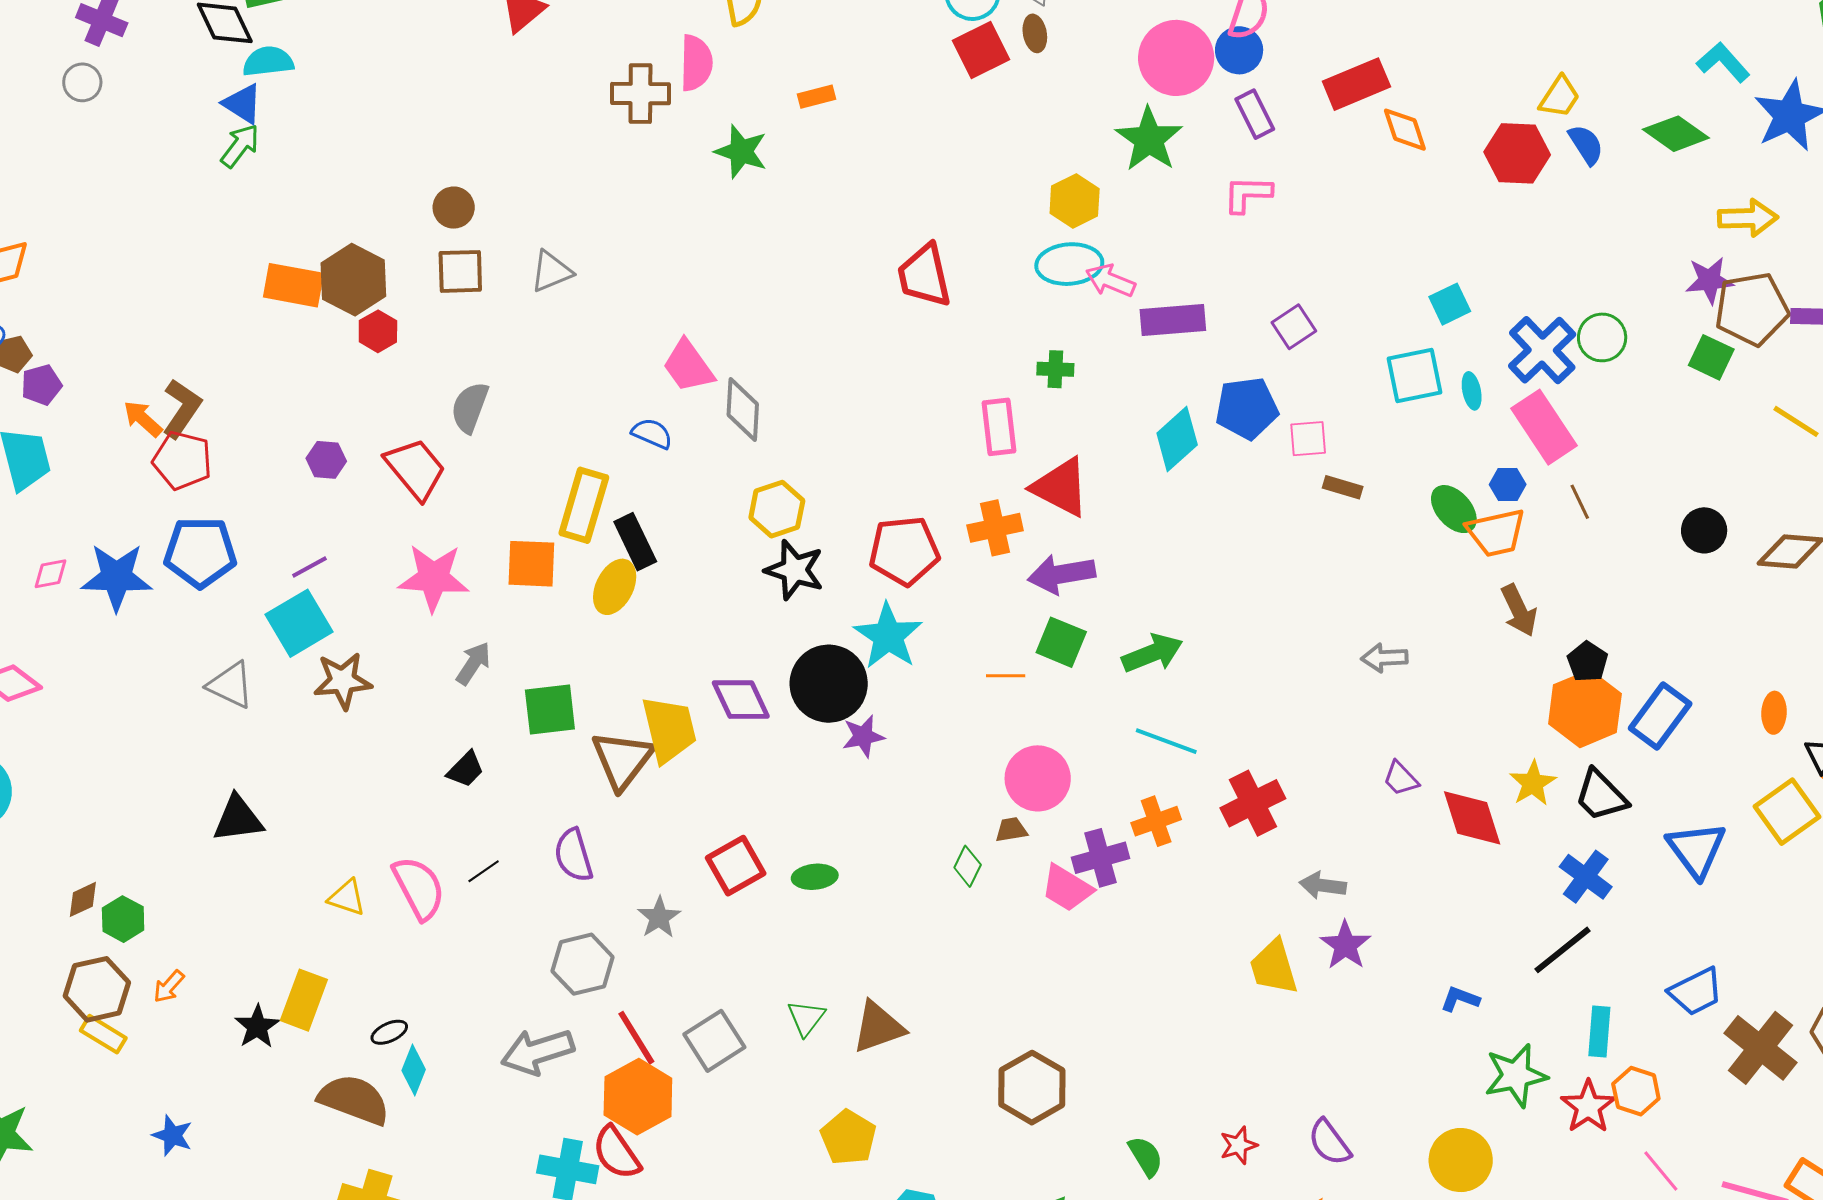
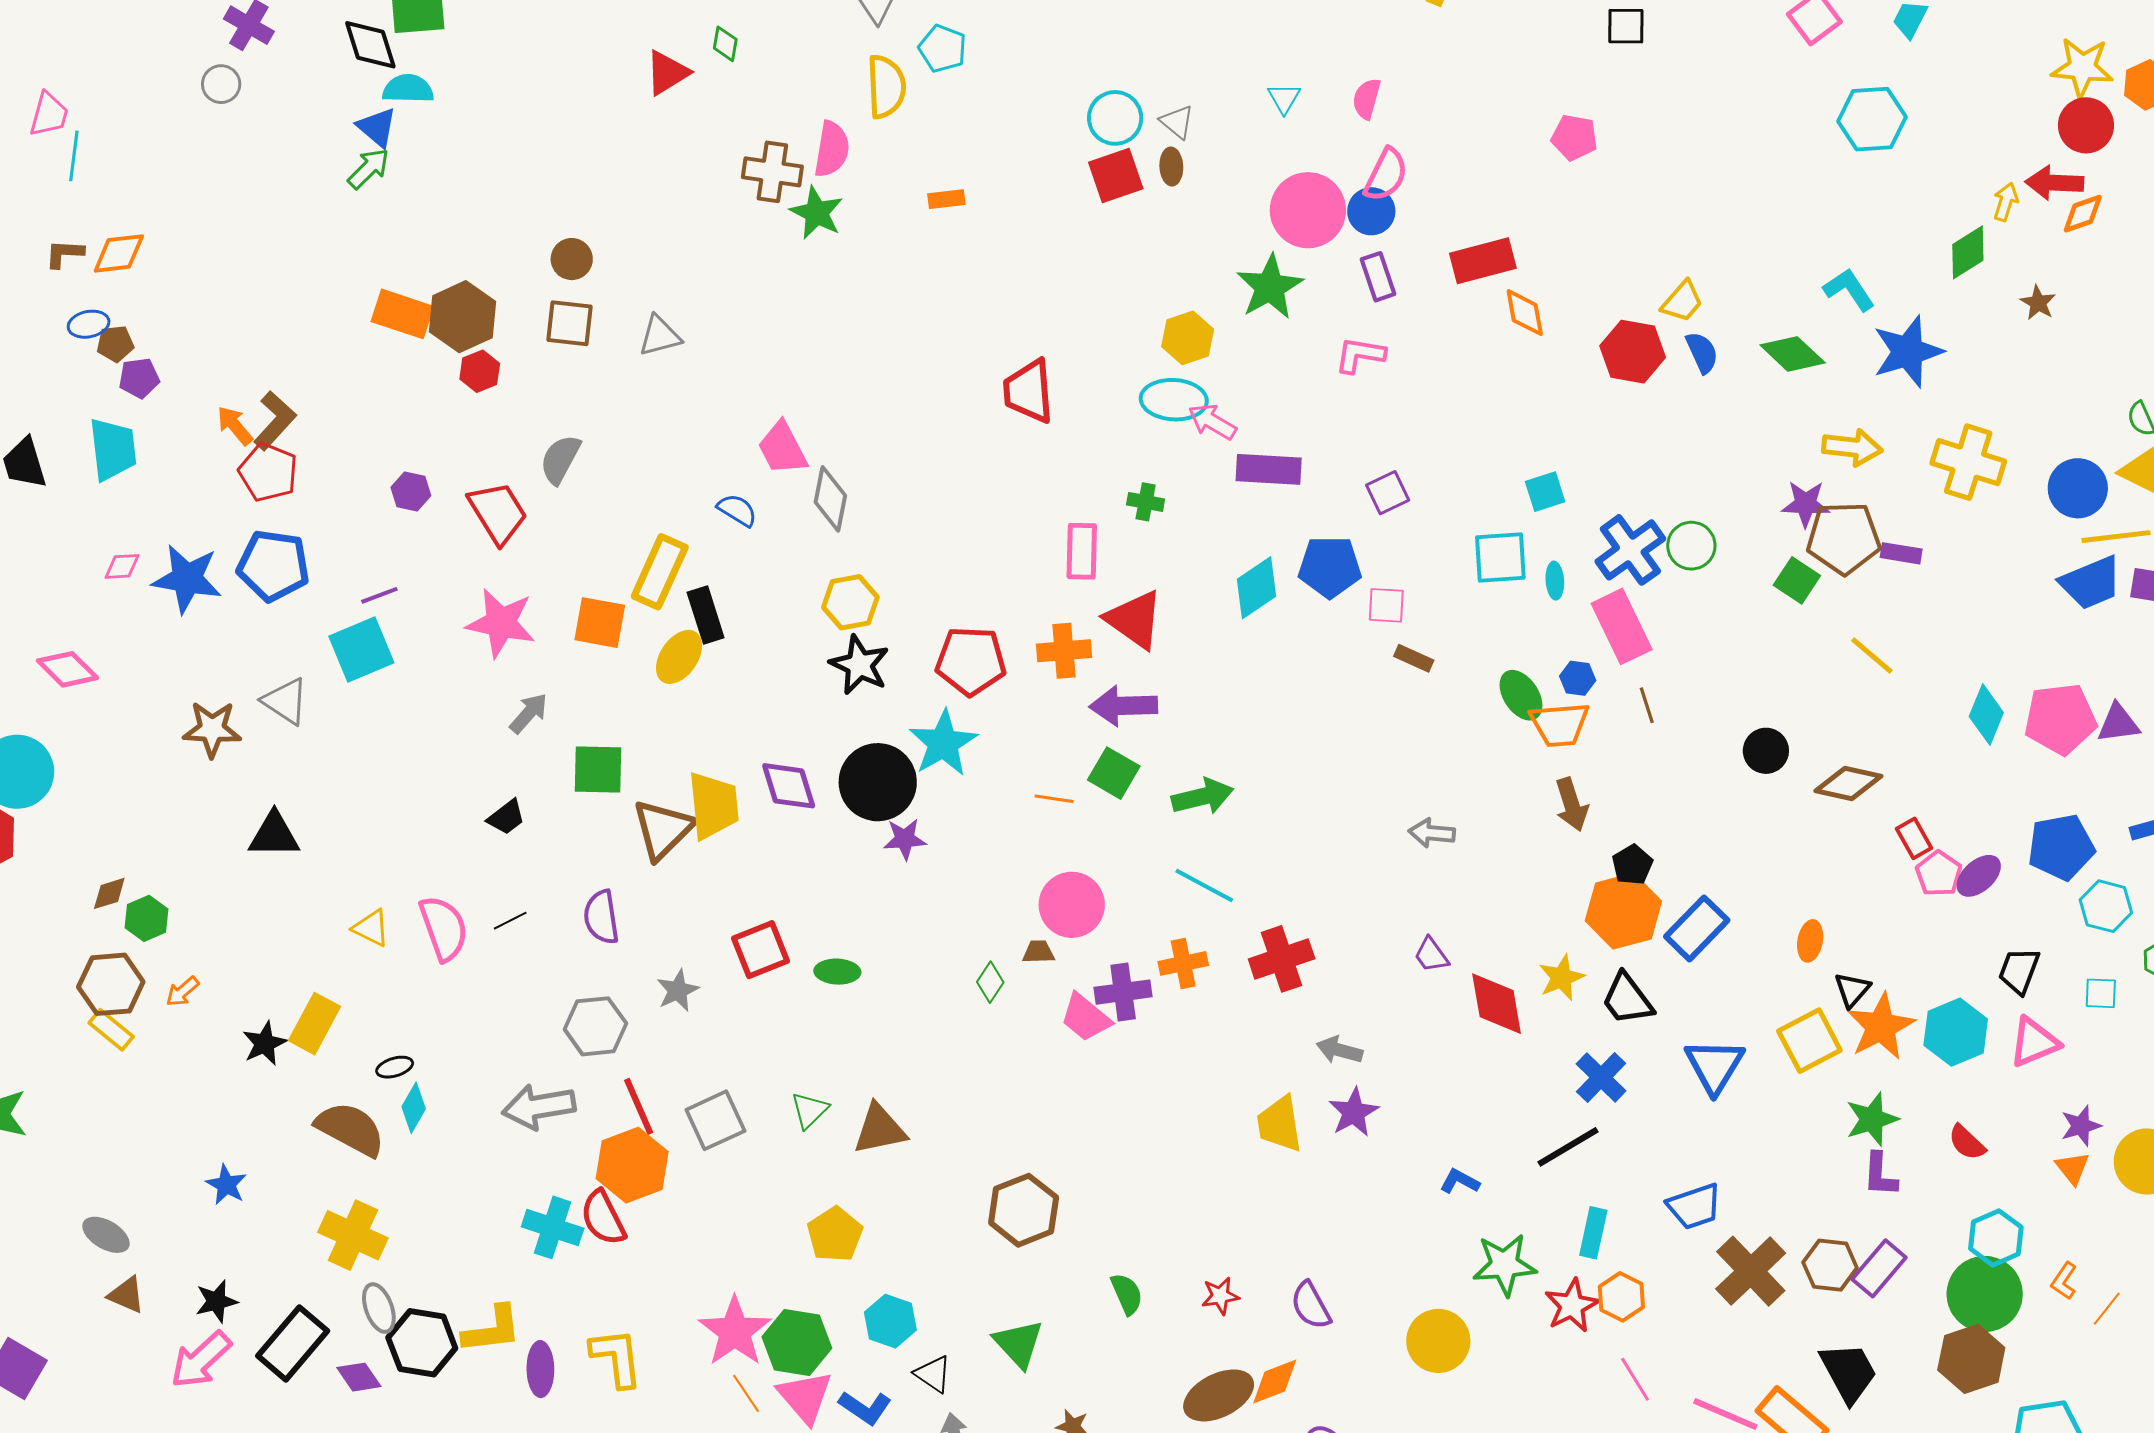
green star: (741, 152) -> (817, 213), moved
brown star: (343, 681) -> (212, 729), moved
blue star: (172, 1136) -> (226, 1185), moved

